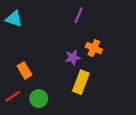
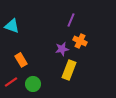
purple line: (79, 15) -> (71, 20), moved
cyan triangle: (14, 19) -> (12, 26), moved

